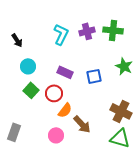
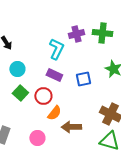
cyan L-shape: (61, 34) -> (56, 49), moved
brown arrow: (82, 124) -> (71, 127), turned 132
pink circle: (56, 135) -> (37, 138), moved

